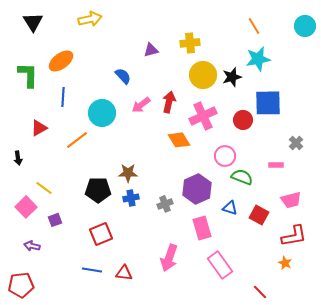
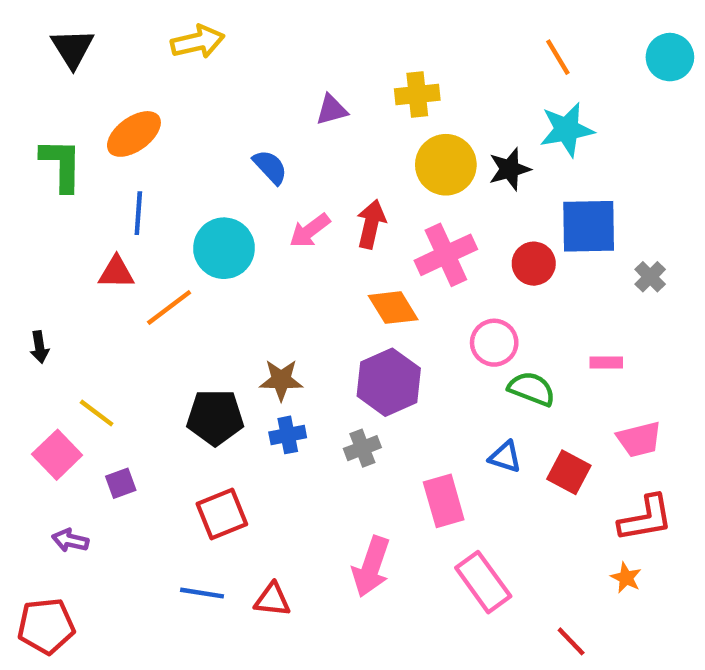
red triangle: (39, 128) -> (116, 272), moved, turned 30
gray cross: (296, 143) -> (650, 277), moved
purple hexagon: (197, 189) -> (389, 382), moved

